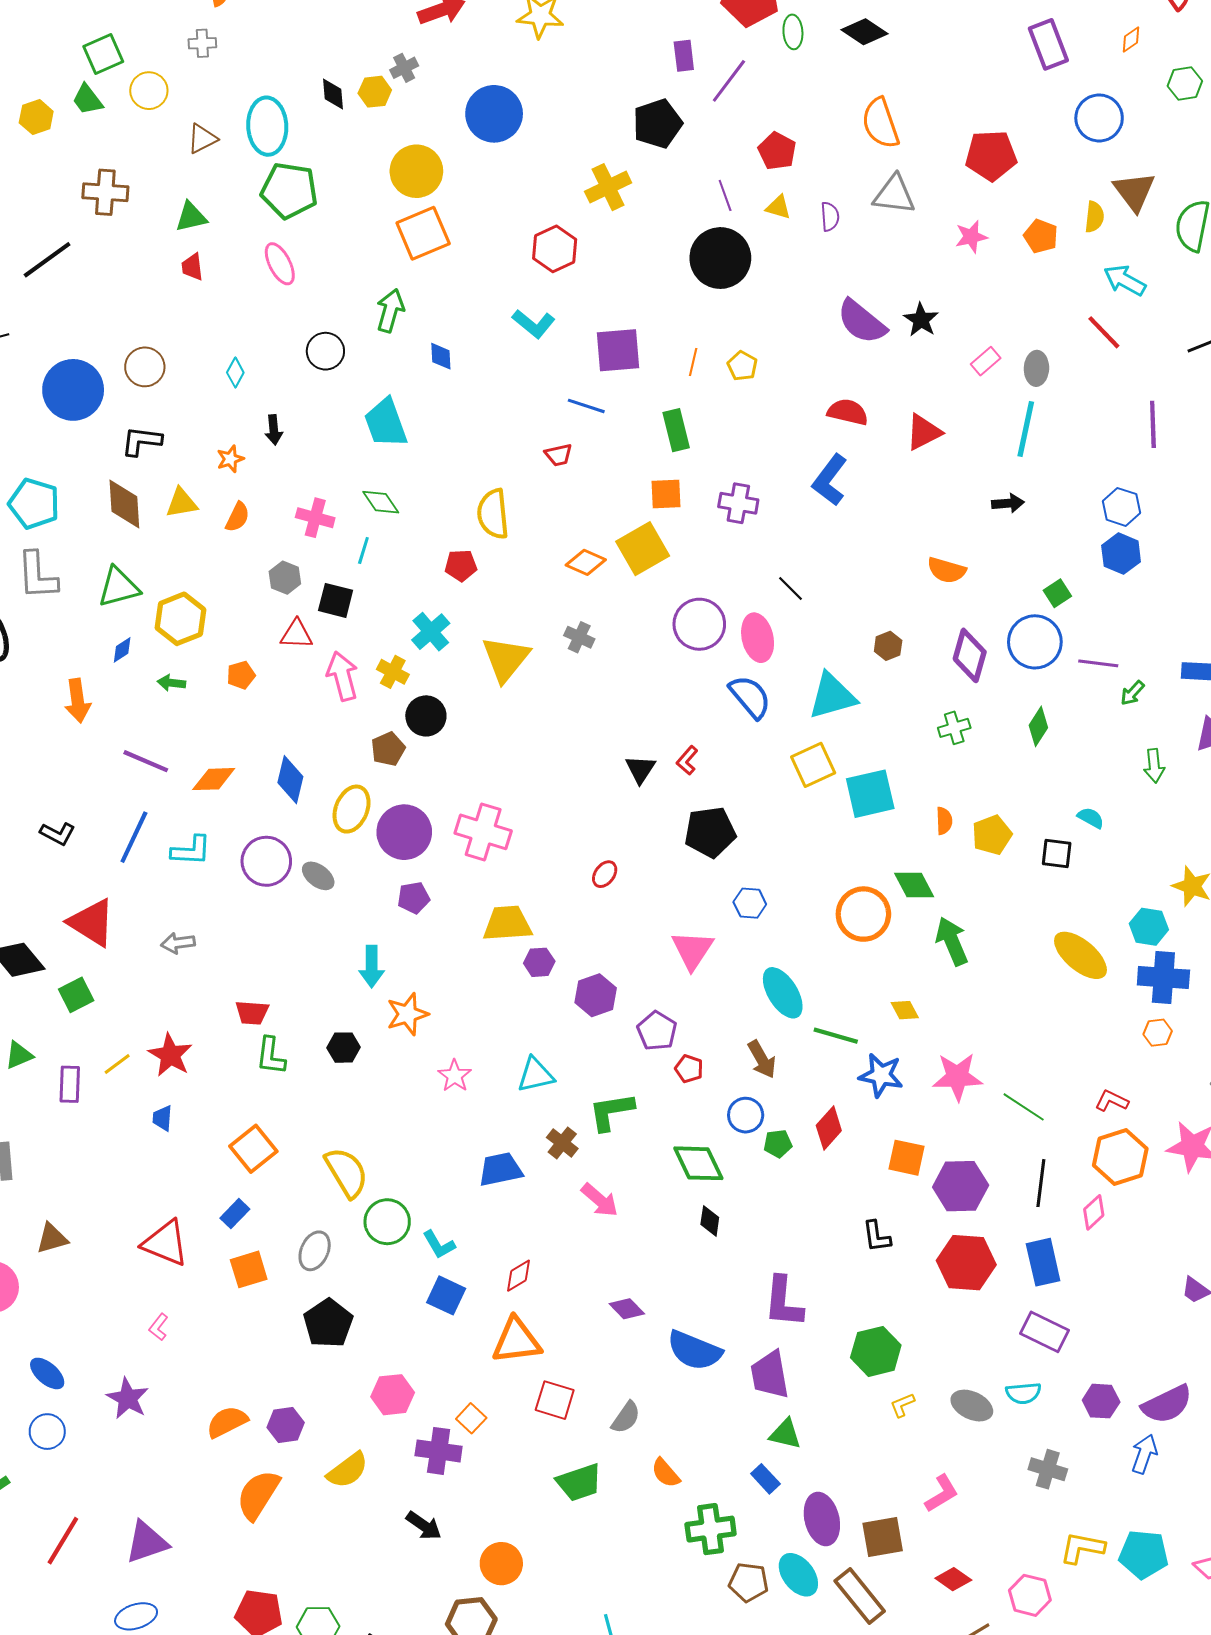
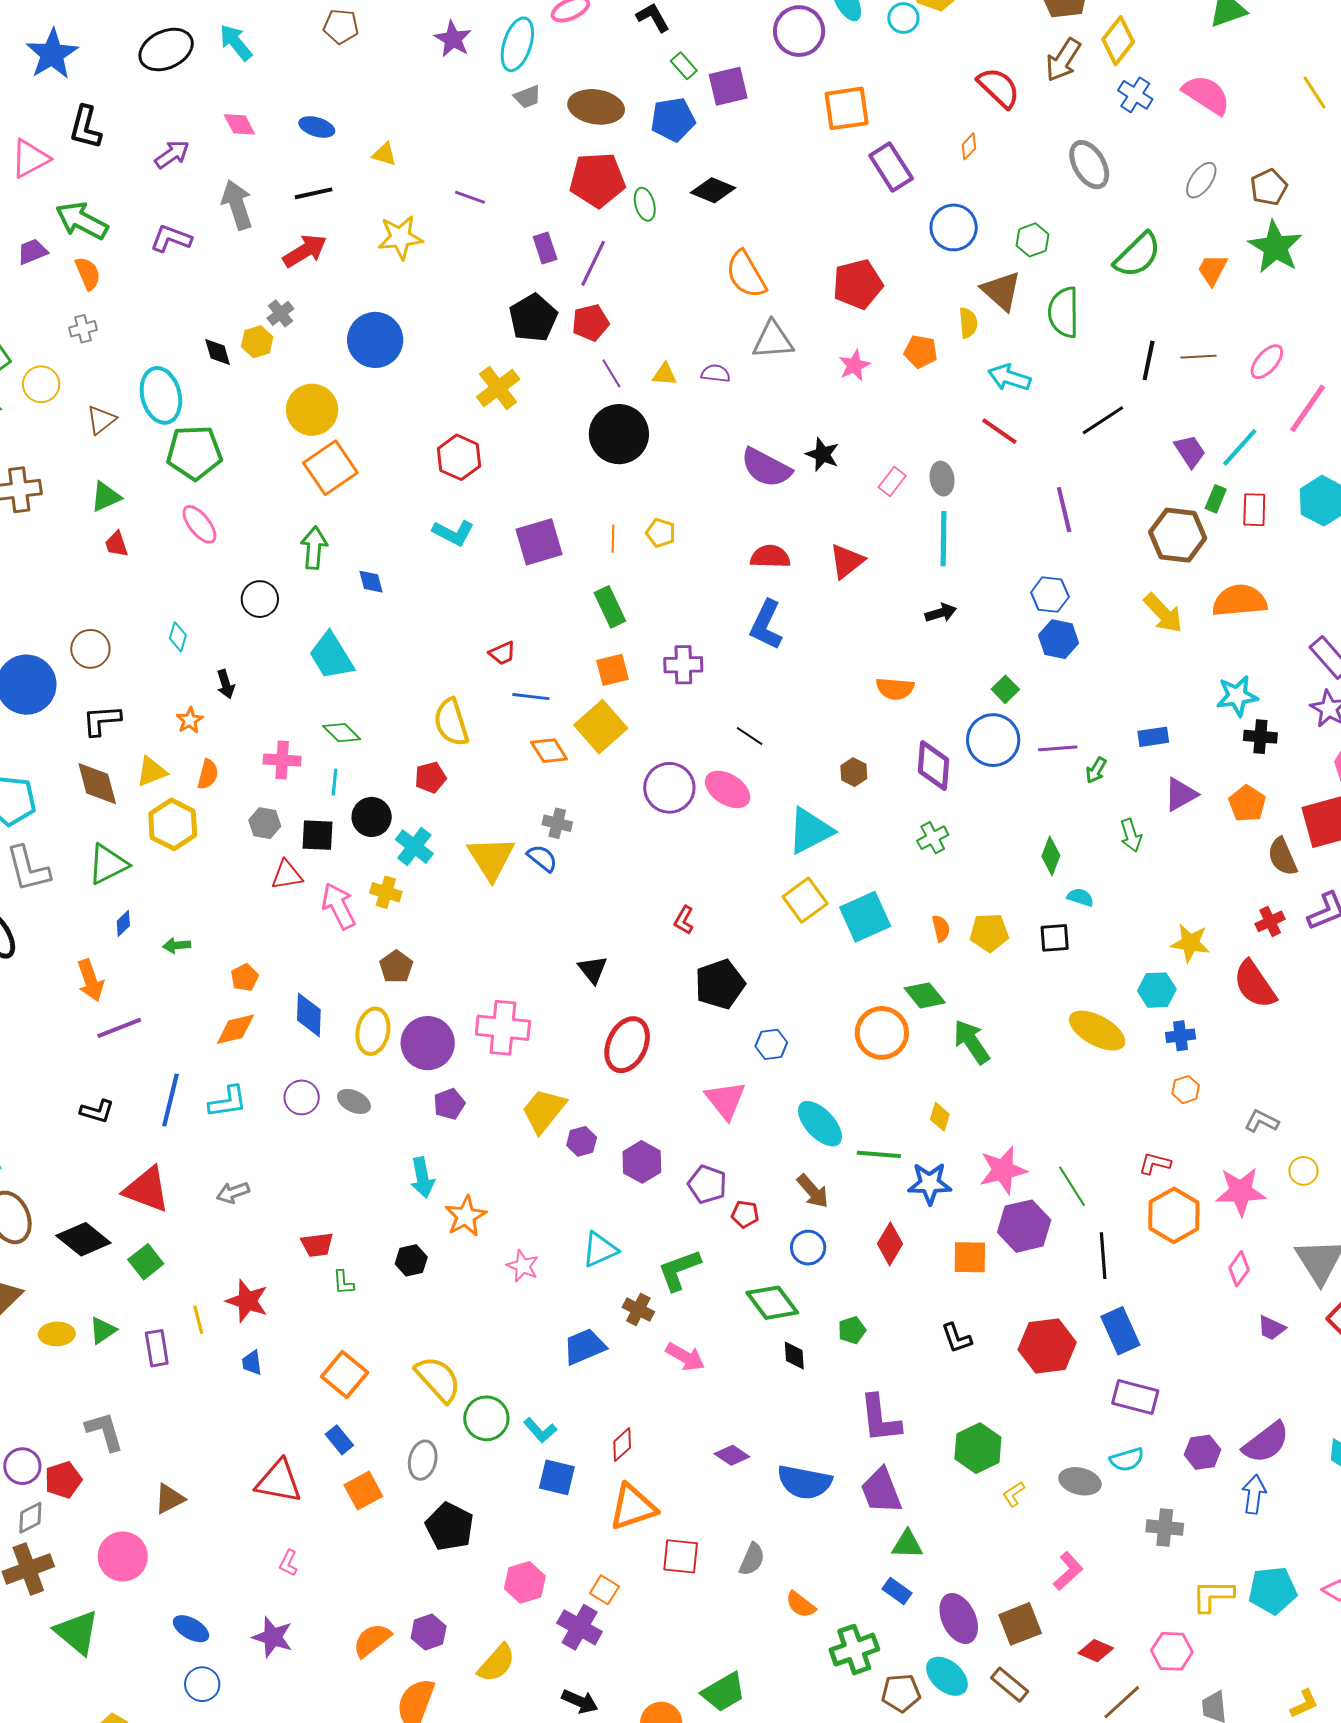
green hexagon: (1185, 84) -> (1032, 240), moved
red pentagon: (777, 151) -> (590, 323), moved, turned -30
purple semicircle: (830, 217) -> (716, 373), turned -68
blue line: (586, 406) -> (531, 697), moved
orange diamond: (586, 562) -> (549, 751), turned 45
yellow hexagon: (181, 619) -> (173, 824), moved
pink ellipse: (758, 638) -> (728, 789), turned -33
orange pentagon: (241, 675) -> (245, 978), moved
blue semicircle: (750, 697) -> (542, 858), moved, size x0.7
black circle: (426, 716) -> (372, 817), moved
green diamond: (1038, 726) -> (1051, 856), moved
purple line: (146, 761) -> (119, 1028), moved, turned -33
black triangle: (640, 769) -> (593, 969), moved
yellow pentagon: (992, 835) -> (989, 933), turned 30
purple circle: (266, 861) -> (302, 1097), size x0.7
red ellipse: (605, 874) -> (627, 1045), size x2.0
yellow trapezoid: (507, 924) -> (544, 1111), turned -36
blue cross: (1163, 978) -> (1181, 1036), size x0.6
yellow diamond: (905, 1010) -> (940, 1117), turned 56
green L-shape: (271, 1056) -> (343, 1282), size x0.7
yellow line: (117, 1064) -> (198, 1320), turned -56
green line: (1024, 1107) -> (1072, 1186), turned 36
green pentagon: (778, 1144) -> (852, 1330), moved
purple hexagon: (961, 1186) -> (1024, 1226), moved
pink diamond: (1094, 1212) -> (1239, 1269), moved
blue rectangle: (235, 1214) -> (339, 1440), turned -72
purple cross: (439, 1451) -> (580, 1627), turned 33
green trapezoid: (579, 1482) -> (724, 1692), moved
brown rectangle: (860, 1596) -> (1010, 1685), size x0.7

